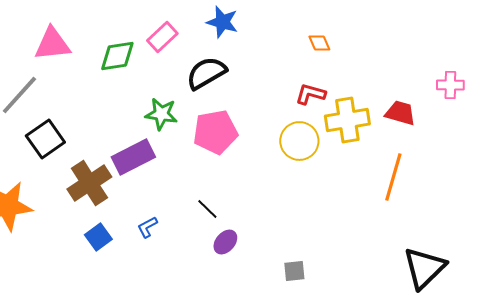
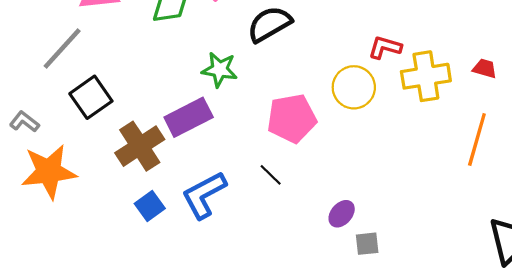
red trapezoid: (400, 113) -> (485, 68), size x0.7
pink pentagon: (215, 132) -> (292, 118), moved
yellow circle: (299, 141) -> (354, 87), moved
blue L-shape: (147, 227) -> (204, 195), size x2.0
purple ellipse: (225, 242) -> (342, 214), moved

